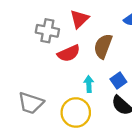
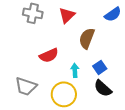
gray cross: (47, 31) -> (33, 13), moved
red semicircle: (69, 53) -> (49, 55), moved

